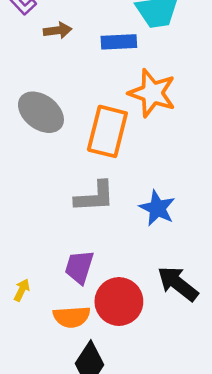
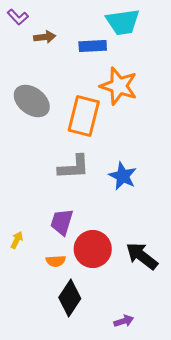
black arrow: (178, 284) -> (142, 256), moved
orange semicircle: (72, 317) -> (56, 261), size x0.7

